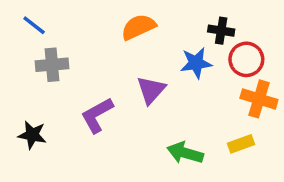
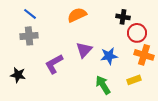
blue line: (34, 25) -> (30, 14), moved
blue star: (196, 63) -> (109, 56), moved
green arrow: (185, 153) -> (103, 85), turned 42

